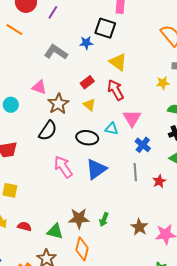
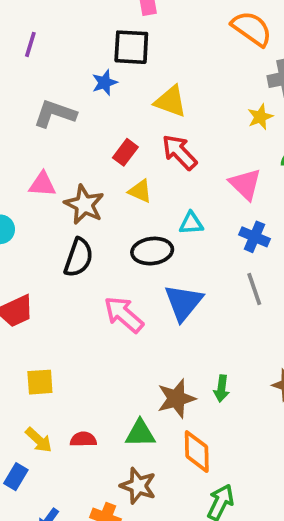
pink triangle: (132, 118) -> (245, 184), moved

